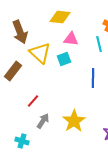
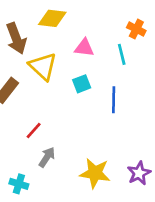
yellow diamond: (60, 17) -> (52, 18), moved
cyan square: (64, 59) -> (82, 84), moved
yellow star: (74, 121) -> (95, 173), moved, turned -30

